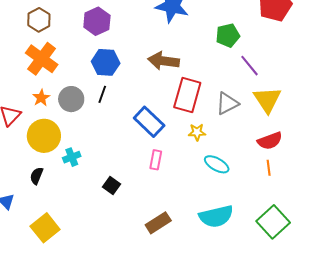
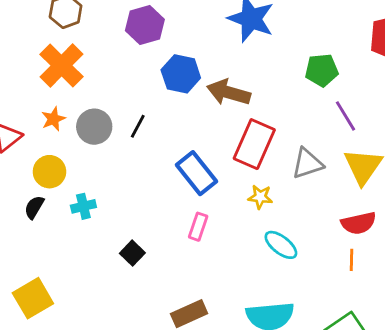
blue hexagon: (106, 62) -> (181, 74), moved
yellow circle: (44, 136) -> (49, 172), size x0.7
black semicircle: (37, 176) -> (34, 207), moved

